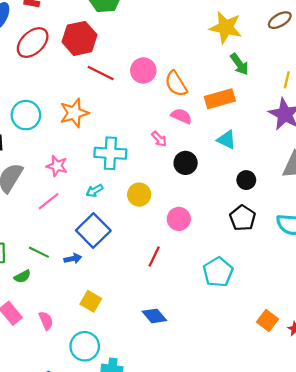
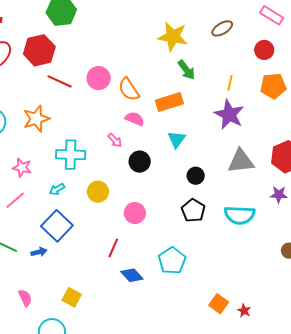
cyan triangle: (226, 140) -> (176, 139), turned 42
yellow square: (91, 301) -> (72, 297), moved
blue diamond: (154, 316) -> (132, 275), moved
pink semicircle: (46, 321) -> (25, 298), moved

